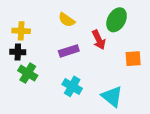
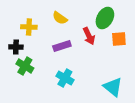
yellow cross: (21, 31) -> (29, 27), moved
orange square: (133, 59) -> (119, 39), moved
cyan triangle: (112, 96) -> (113, 87), moved

